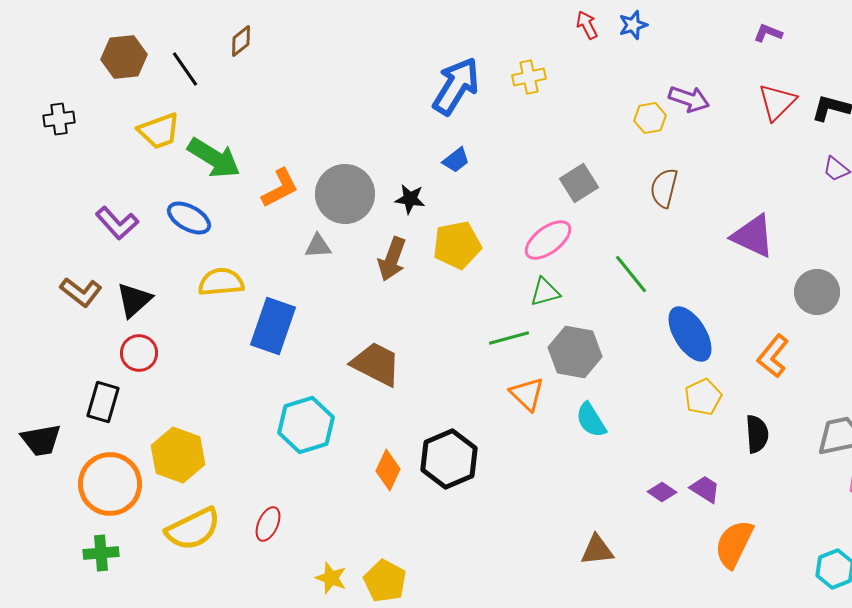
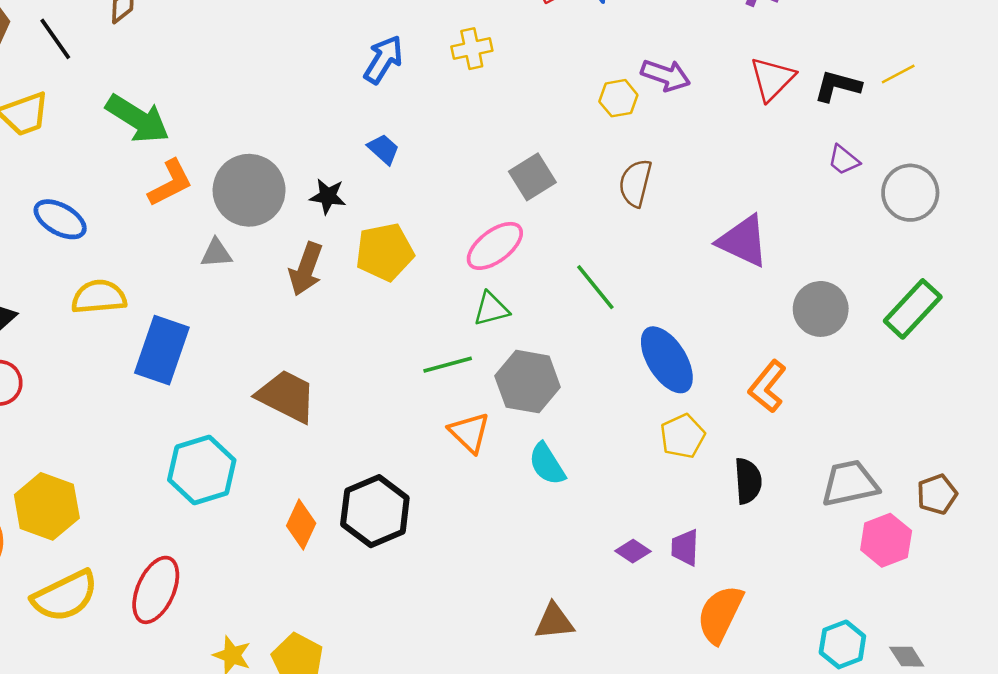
blue arrow: (456, 86) -> (383, 59), size x0.7
green arrow: (214, 158) -> (138, 119), moved
blue trapezoid: (456, 160) -> (383, 149), turned -100
purple trapezoid: (705, 489) -> (685, 548), turned -120
red ellipse: (268, 524) -> (156, 590), size x1.6

